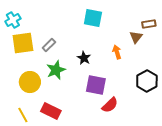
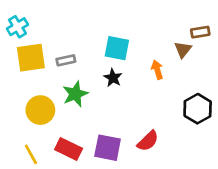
cyan square: (93, 18) -> (117, 48), moved
gray rectangle: (49, 45) -> (66, 60), turned 32
purple square: (96, 85) -> (108, 148), moved

